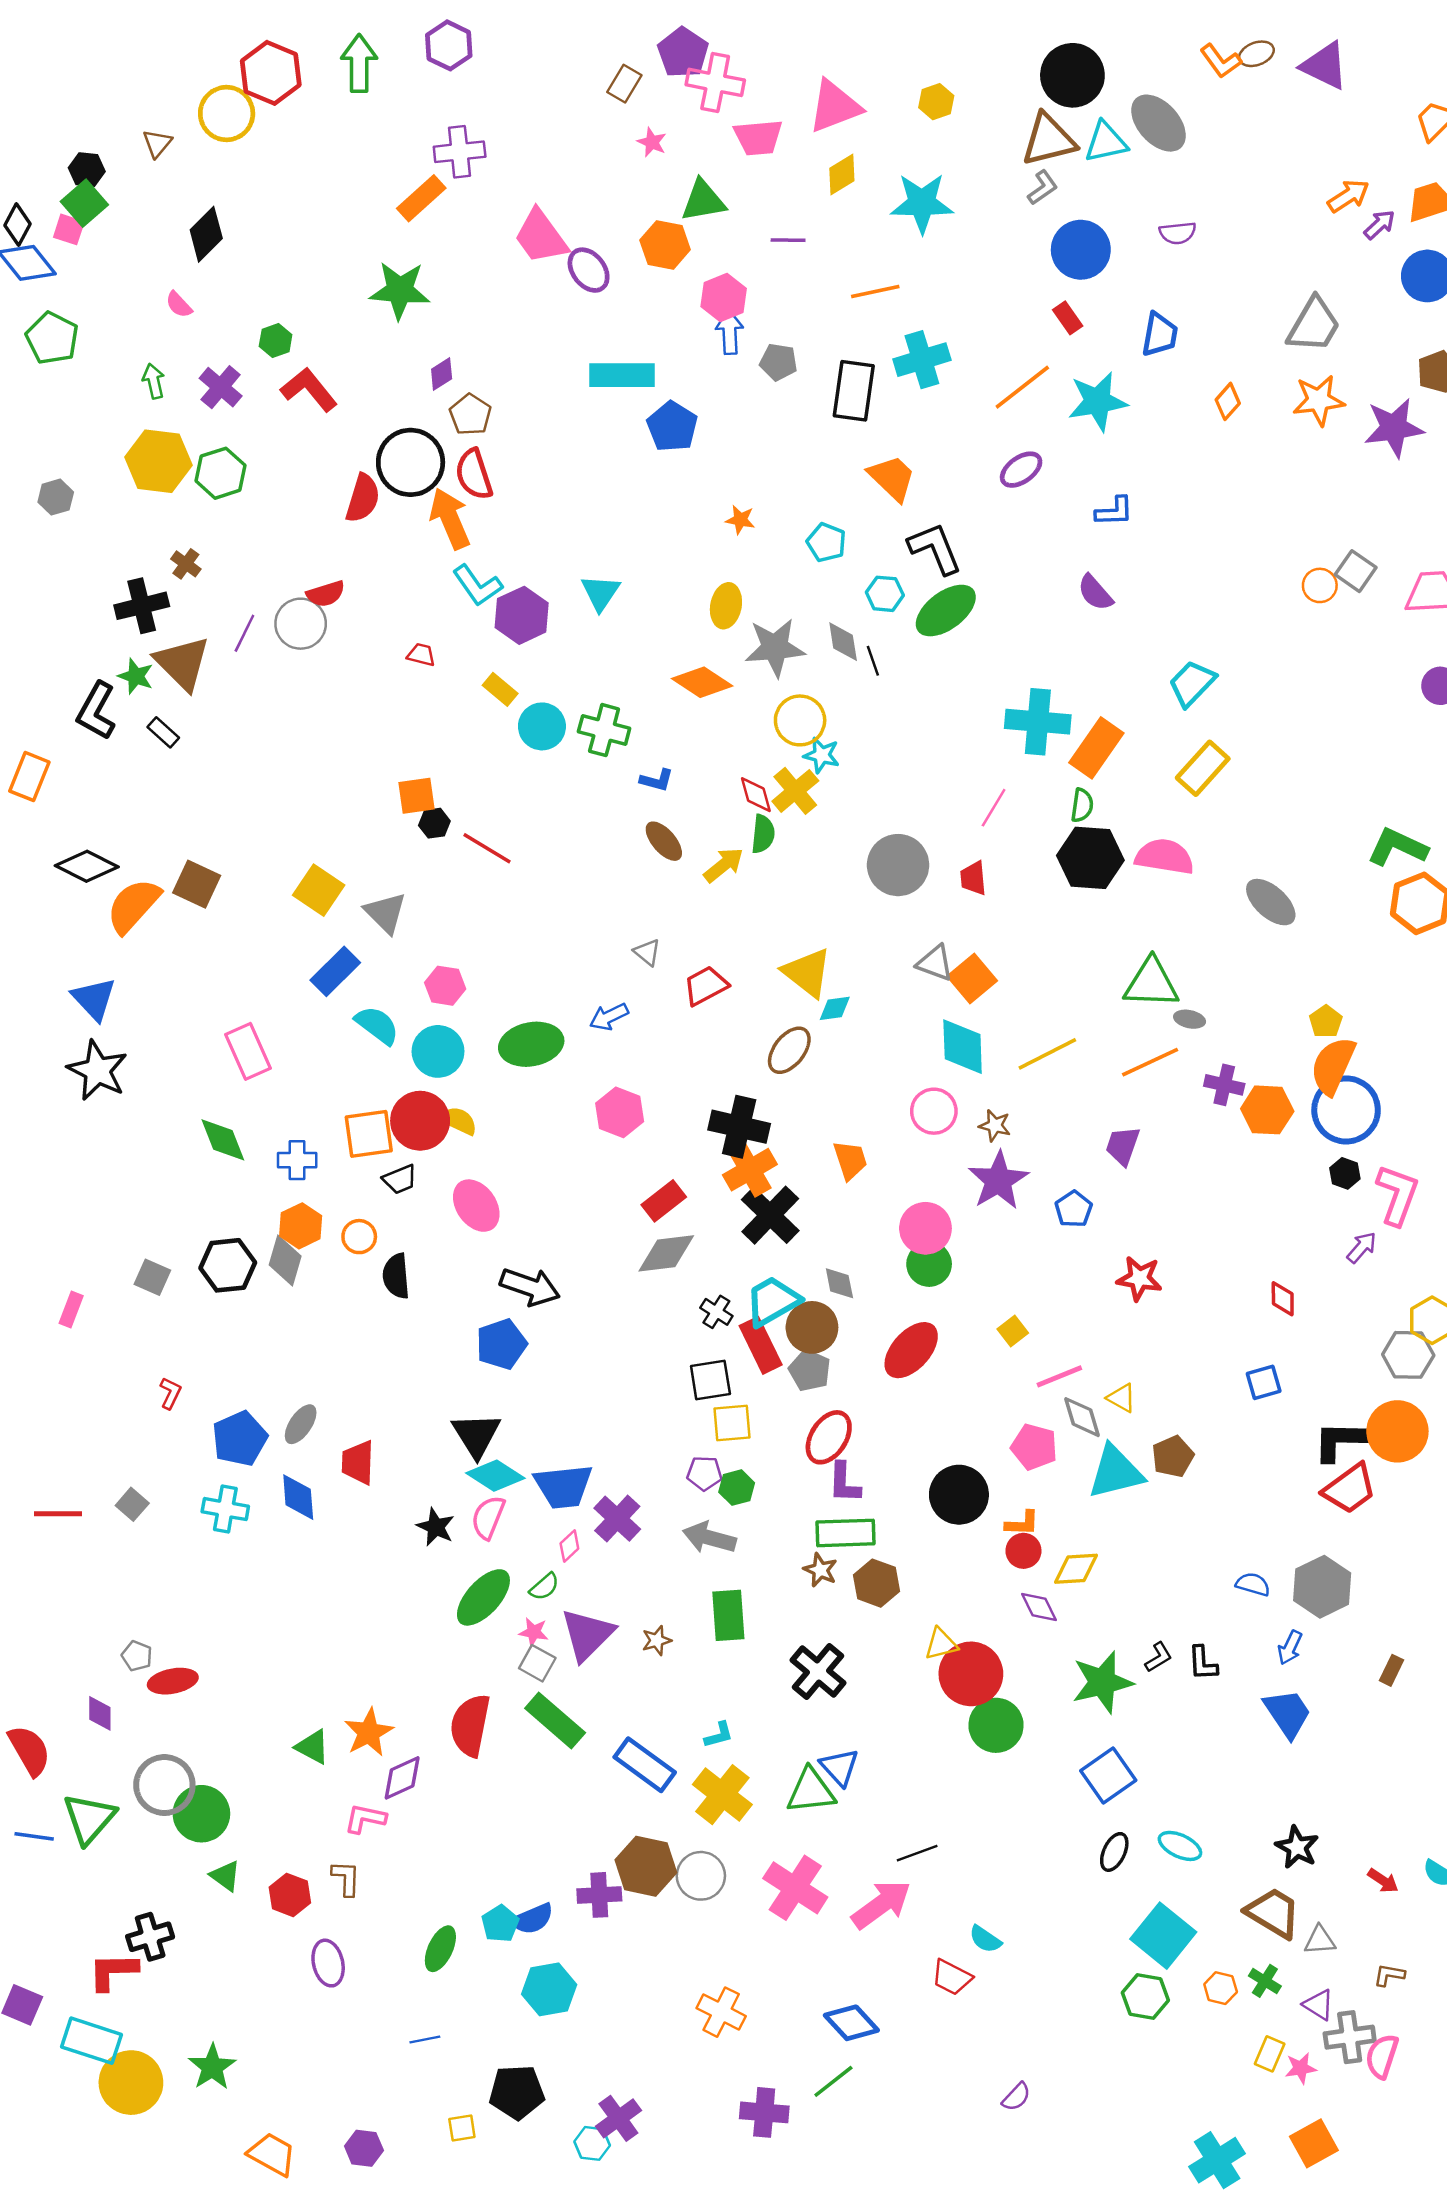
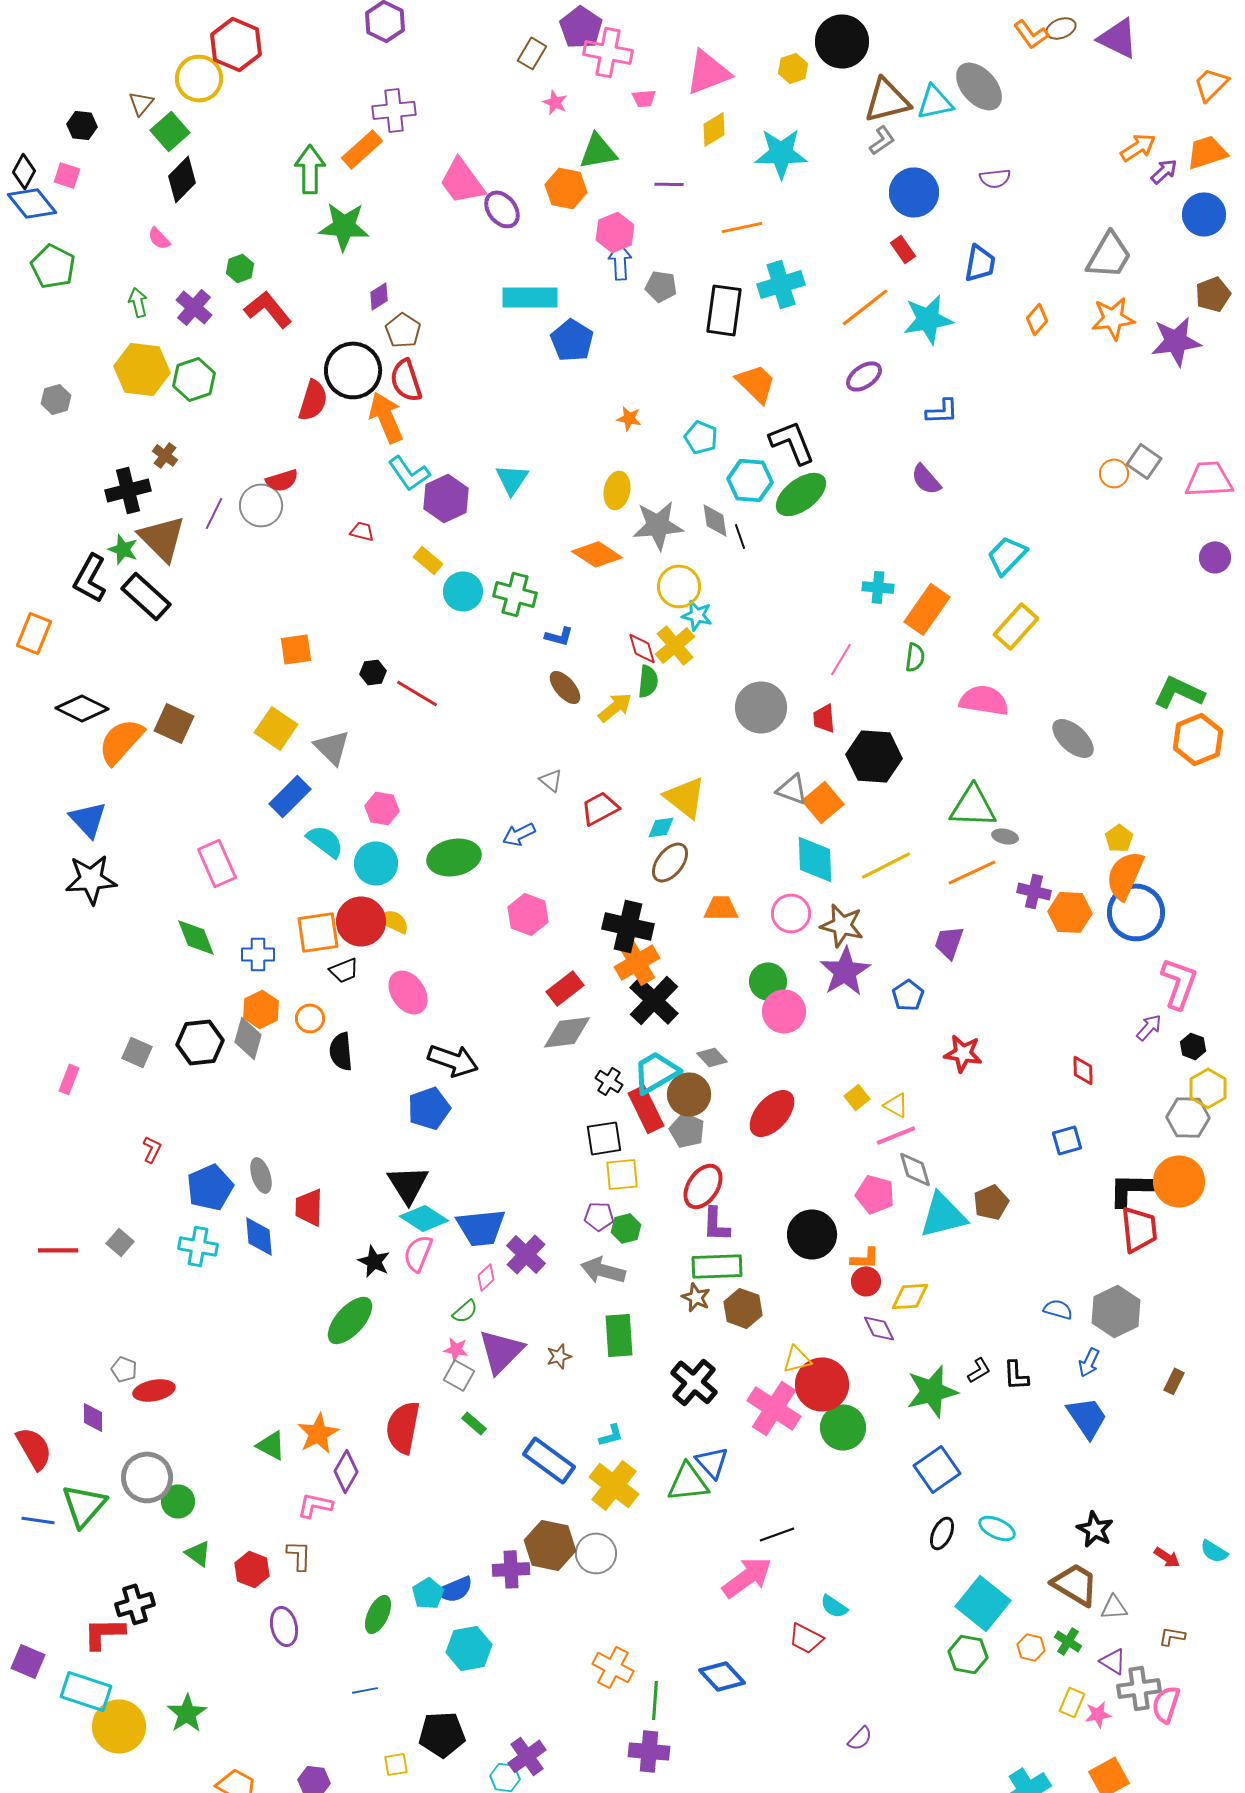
green arrow: (359, 63) -> (310, 169), moved
black circle: (1072, 75) -> (842, 41), moved
pink trapezoid: (758, 137) -> (644, 98), size x0.6
green square: (84, 203) -> (170, 131), moved
cyan hexagon: (885, 594) -> (750, 480), size x1.4
cyan cross: (1038, 722) -> (878, 587), size x0.6
black rectangle: (163, 732) -> (146, 596), size x1.8
orange square: (417, 796) -> (296, 649), moved
black hexagon: (1090, 858) -> (874, 756), moved
cyan diamond: (835, 1008) -> (661, 827), moved
black star: (97, 1071) -> (91, 879), turned -30
brown star: (995, 1125) -> (842, 925), size x1.6
orange trapezoid: (850, 1160) -> (721, 908), moved, turned -72
black hexagon: (1345, 1173) -> (1193, 1046), moved
green circle: (929, 1264) -> (768, 981), moved
gray diamond: (839, 1283) -> (712, 1057), turned -32
yellow triangle: (1121, 1398) -> (896, 1105), moved
gray ellipse: (301, 1424) -> (261, 1175), turned -52
red trapezoid: (1350, 1489) -> (1139, 1229), turned -60
green ellipse: (483, 1597) -> (350, 1320), moved
green rectangle: (555, 1721) -> (474, 1423), size x0.5
purple diamond: (402, 1778) -> (346, 1471), turned -36
green circle: (201, 1814) -> (178, 1501), size x0.7
pink cross: (795, 1888) -> (774, 1408), moved
green line: (833, 2081) -> (655, 1700), moved, turned -48

